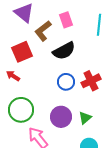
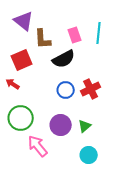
pink rectangle: (66, 20) -> (75, 35), moved
brown L-shape: (43, 31) -> (43, 39), turned -55

